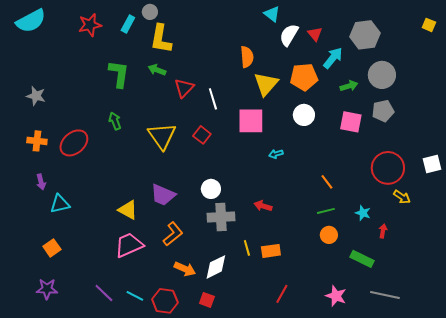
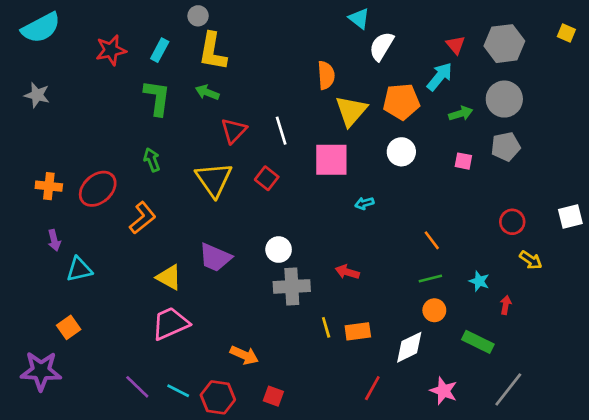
cyan rectangle: (128, 24) -> (160, 50), moved
red star: (90, 25) -> (111, 50), moved
red triangle: (315, 34) -> (455, 45), moved
gray hexagon: (365, 35) -> (504, 44), moved
red triangle: (184, 88) -> (234, 131), moved
gray star: (36, 96) -> (37, 95), moved
pink square: (351, 122) -> (463, 161), size x0.6
red circle: (388, 168) -> (512, 222), size x0.6
orange L-shape: (173, 234) -> (143, 218), moved
white diamond: (216, 267) -> (409, 347), moved
purple star: (47, 289) -> (41, 371), moved, size x1.4
gray line: (385, 295) -> (508, 389), turned -64

